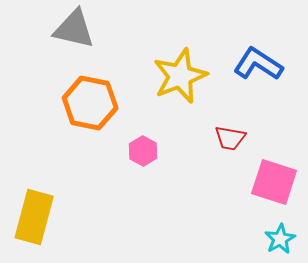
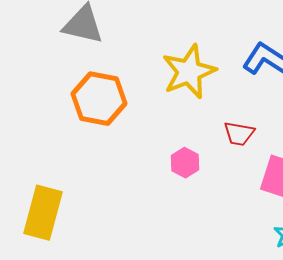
pink hexagon: (143, 151) -> (185, 163), moved

